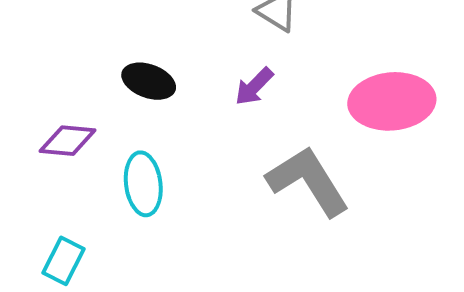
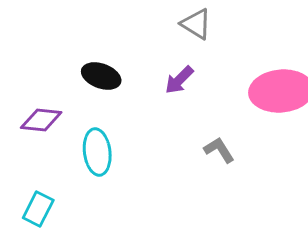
gray L-shape: (308, 181) -> (219, 150), size x0.5

